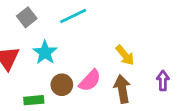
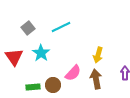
yellow arrow: (125, 55) -> (98, 55), turned 56
brown circle: (62, 85) -> (53, 85), moved

